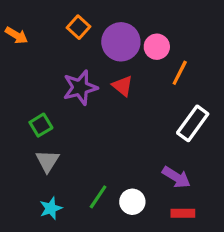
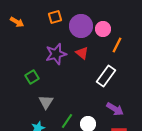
orange square: (78, 27) -> (55, 17), turned 32
white rectangle: (193, 123) -> (106, 76), moved
gray triangle: (47, 161) -> (46, 102), moved

